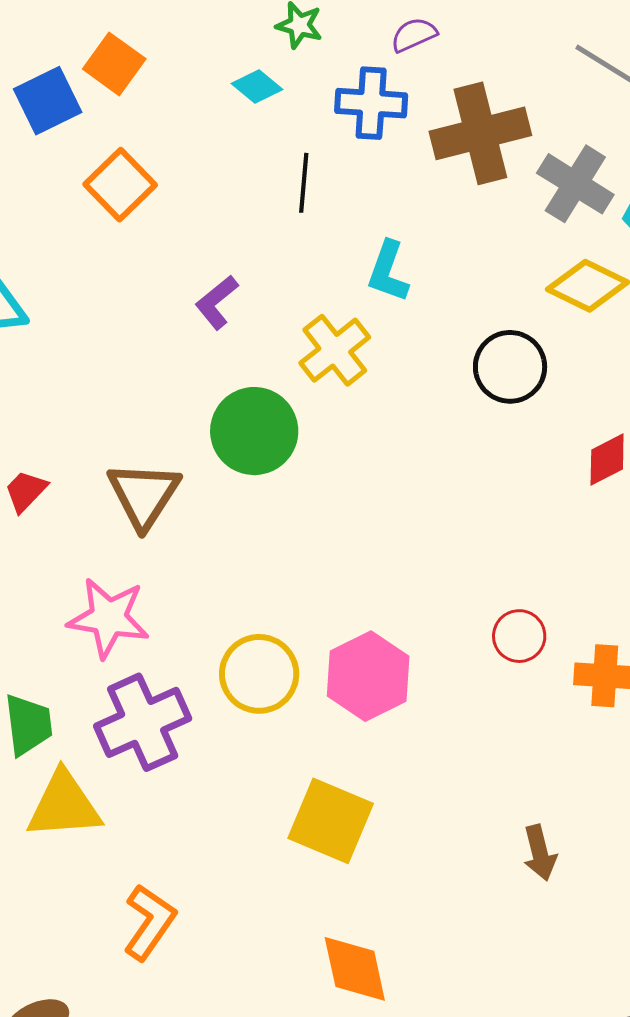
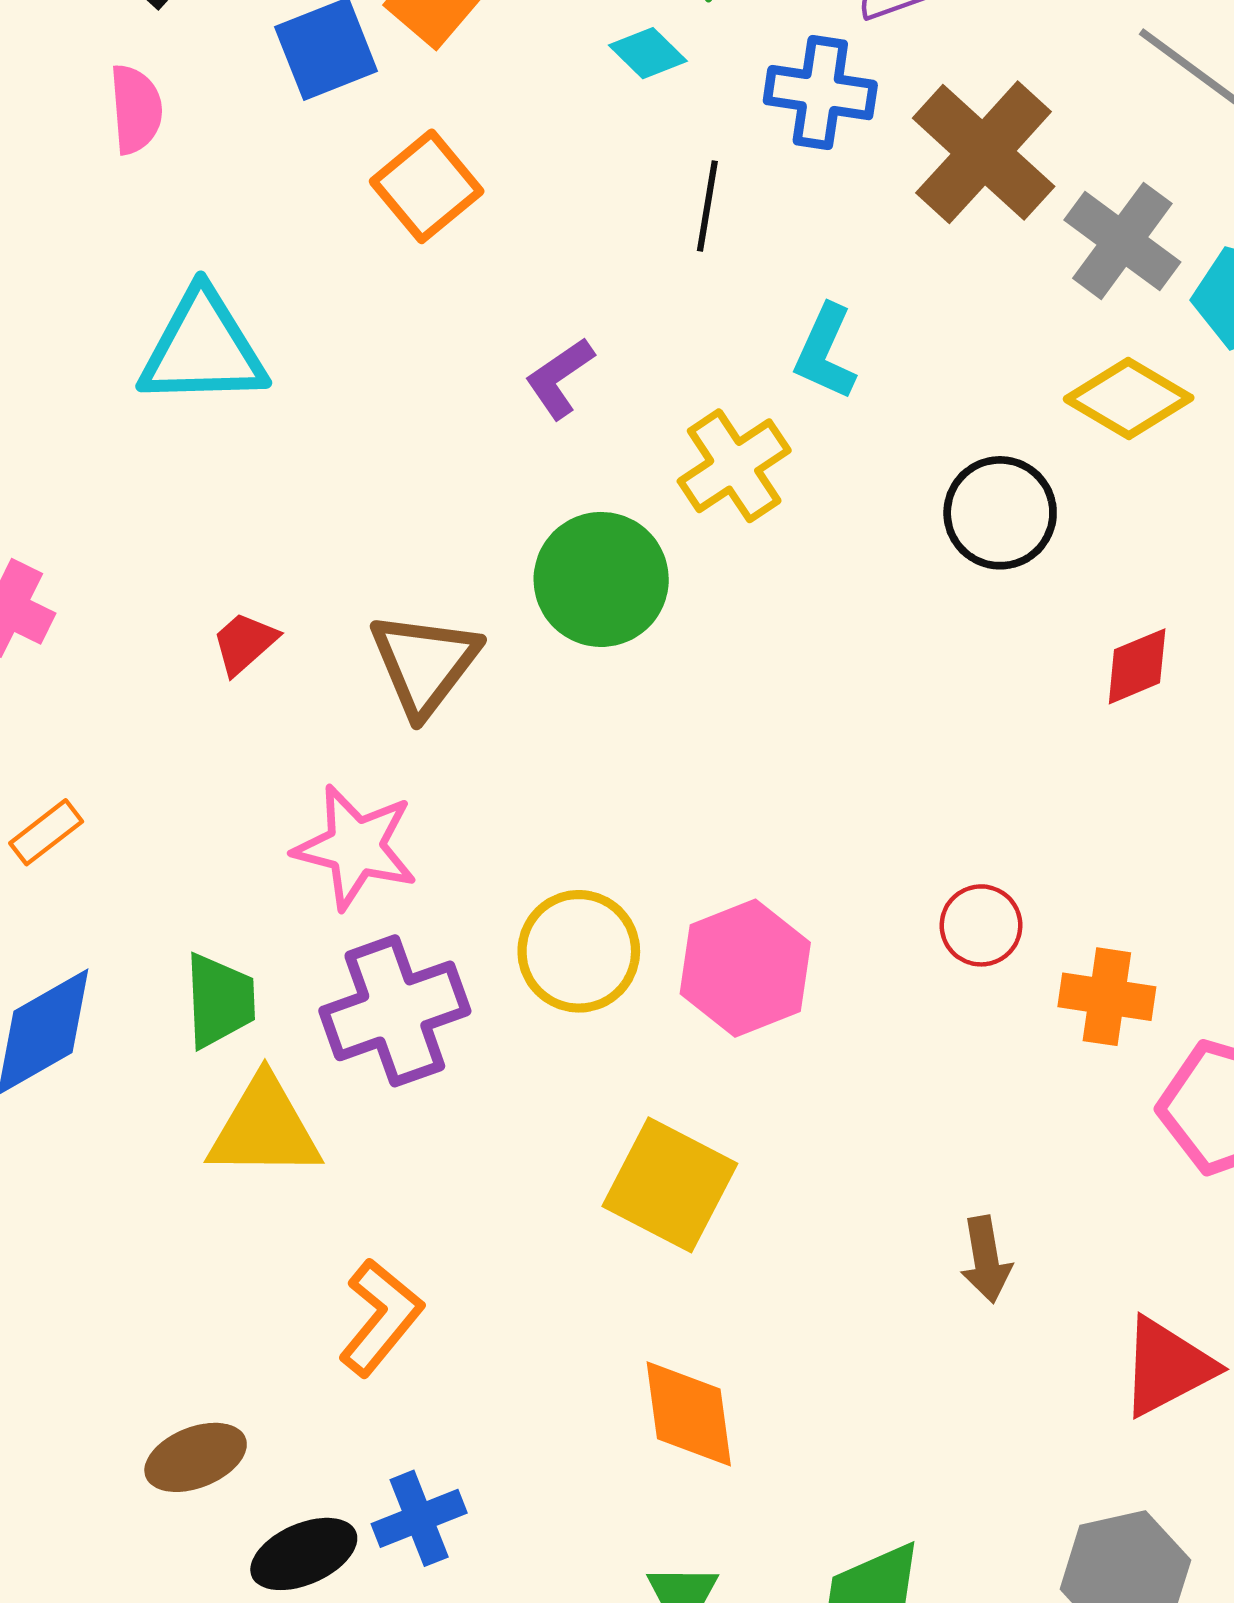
brown cross: (480, 133) -> (984, 152), turned -38

